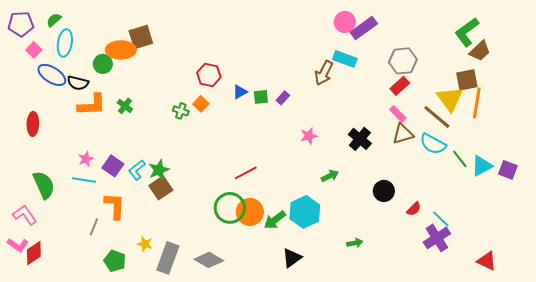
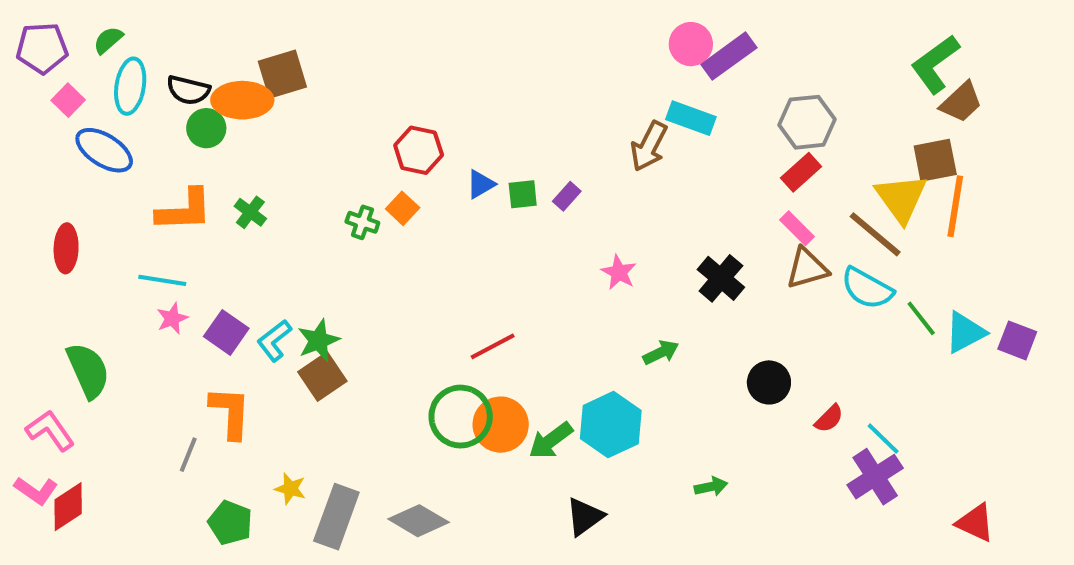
black semicircle: (78, 83) -> (188, 90), moved
pink star: (309, 136) -> (619, 272), turned -30
cyan line: (84, 180) -> (162, 280), moved

